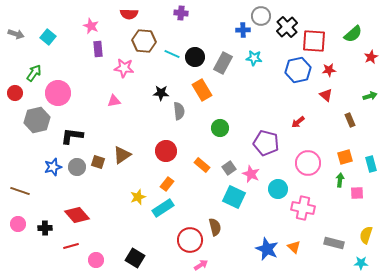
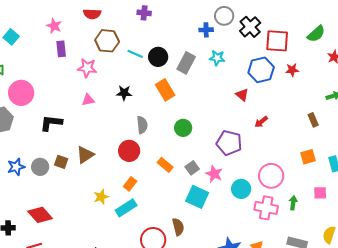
red triangle: (326, 95) -> (242, 95), moved
pink triangle: (114, 101) -> (88, 100), moved
gray semicircle: (179, 111) -> (142, 125), moved
black L-shape: (72, 136) -> (51, 123), moved
pink circle: (308, 163) -> (271, 176), moved
green arrow: (340, 180) -> (293, 203), moved

